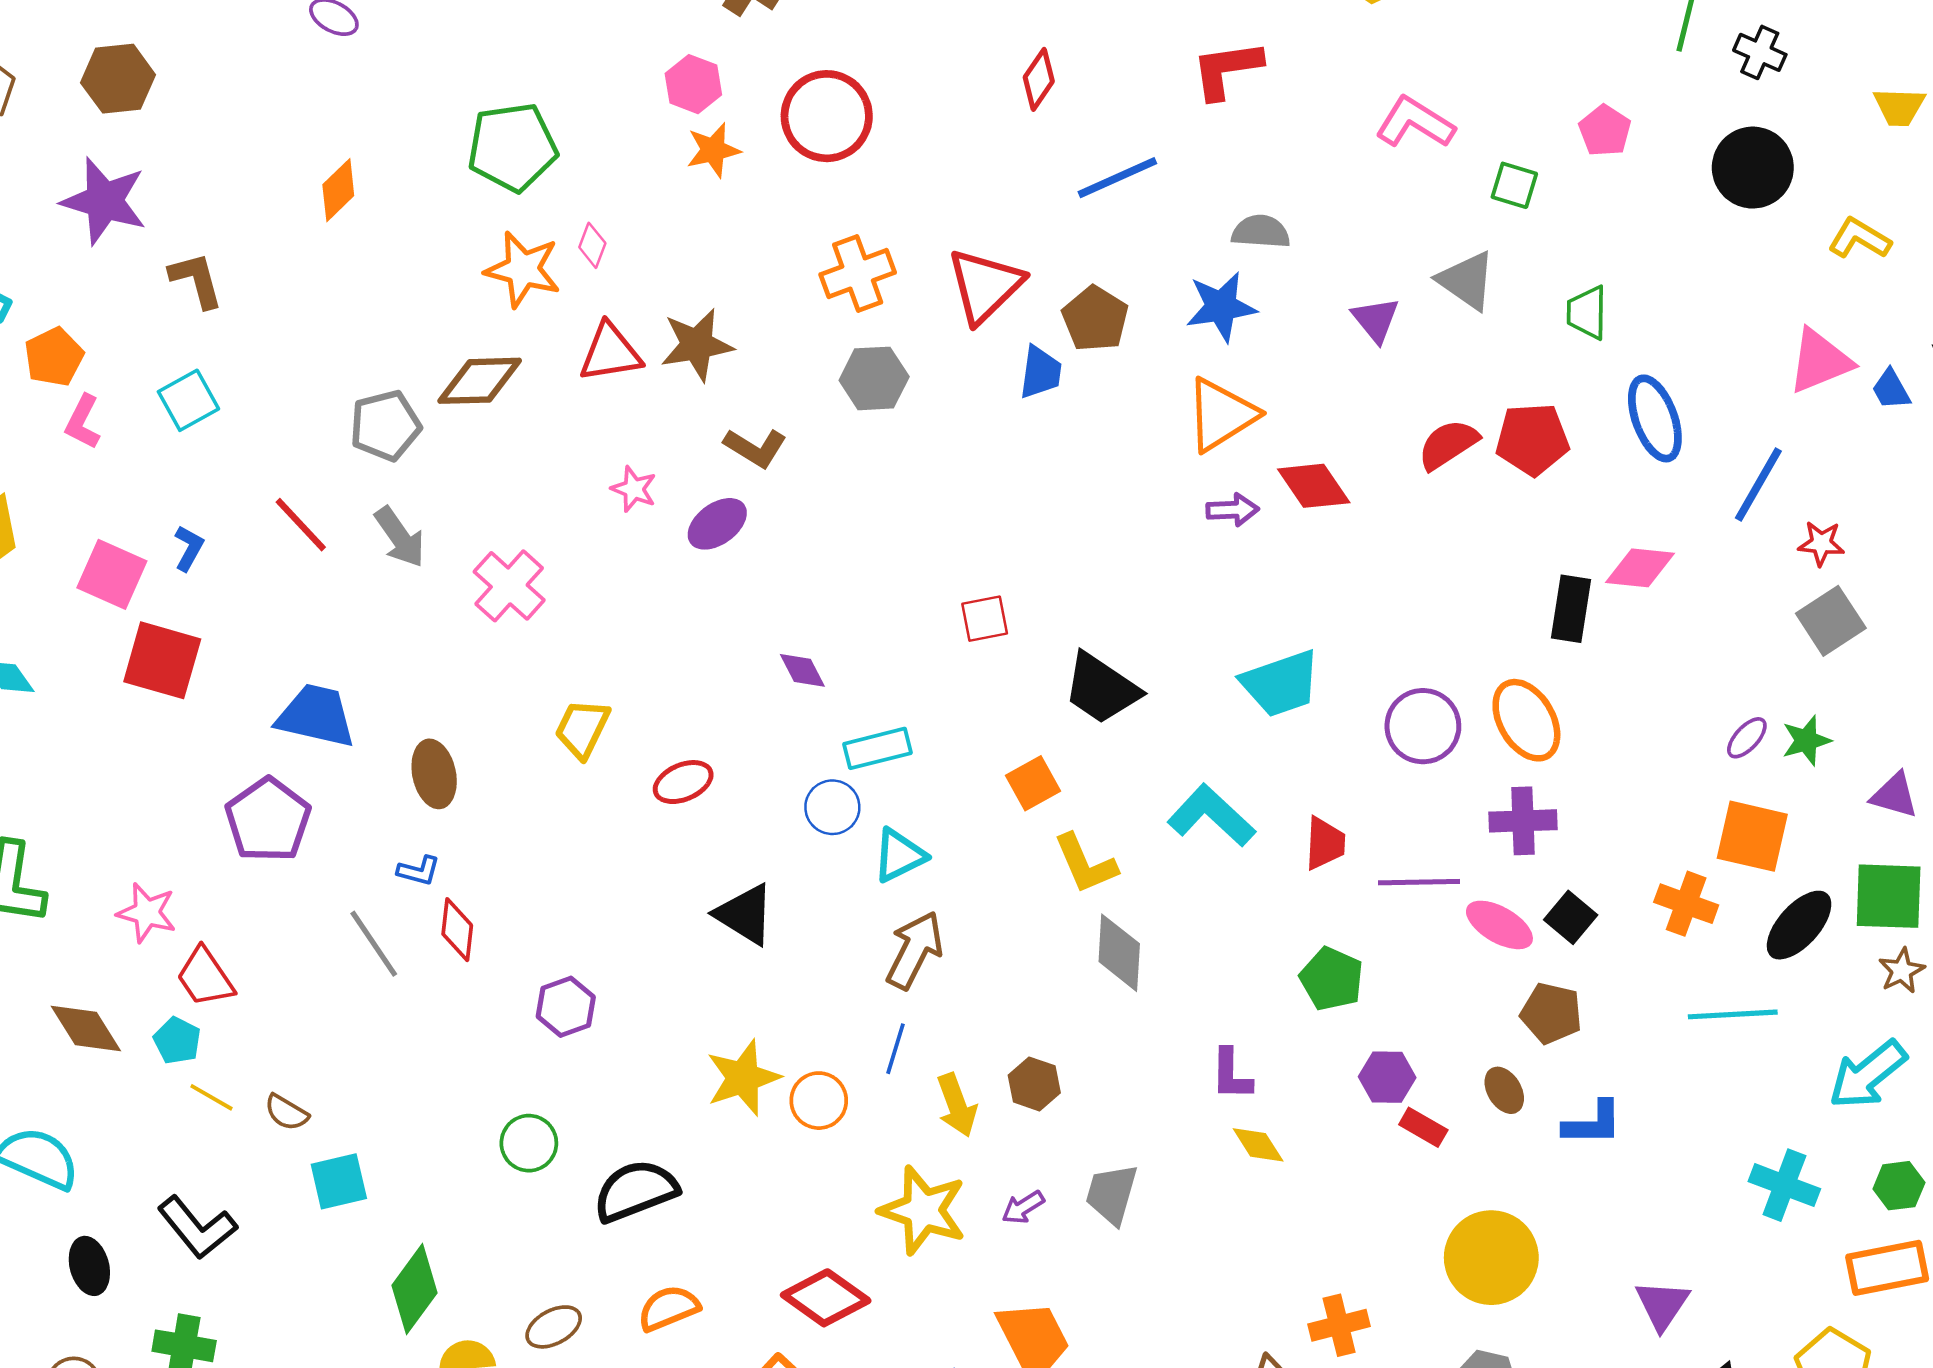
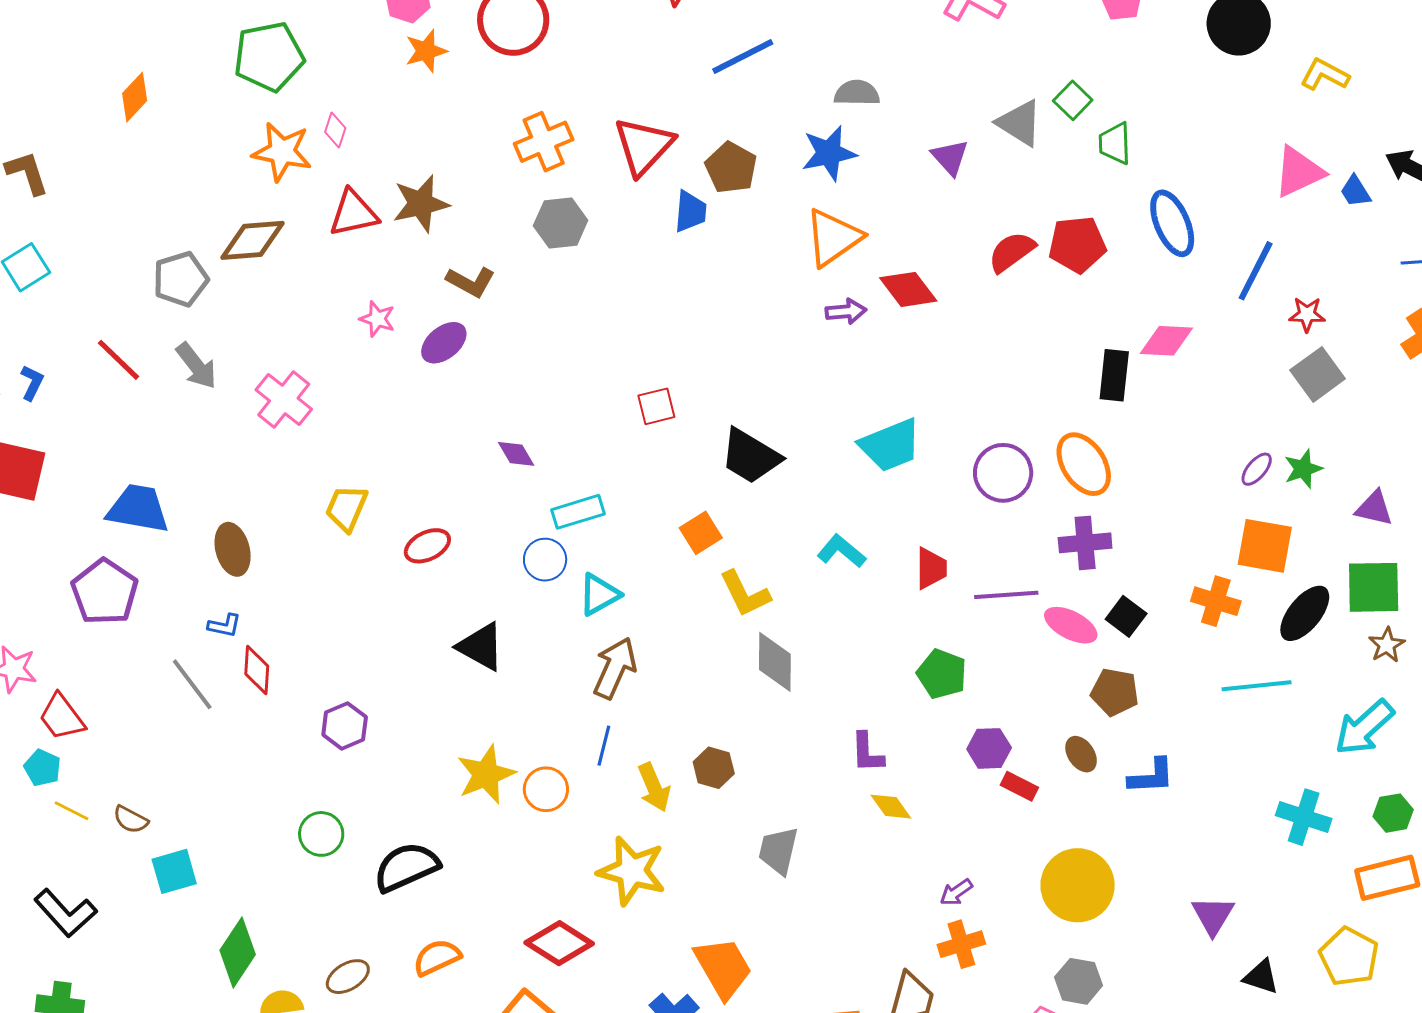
green square: (1514, 185) -> (1073, 100), moved, turned 30
cyan L-shape: (1211, 816) -> (841, 551), size x0.7
purple arrow: (1023, 1207) -> (956, 892), moved

